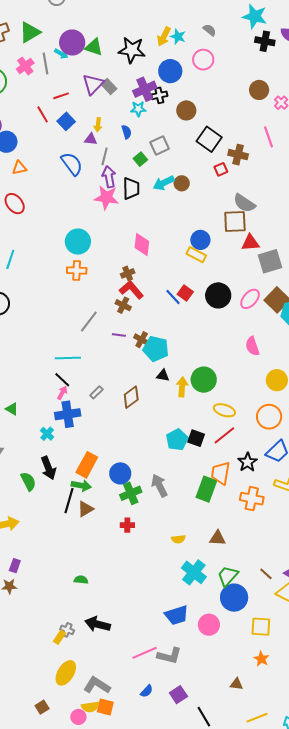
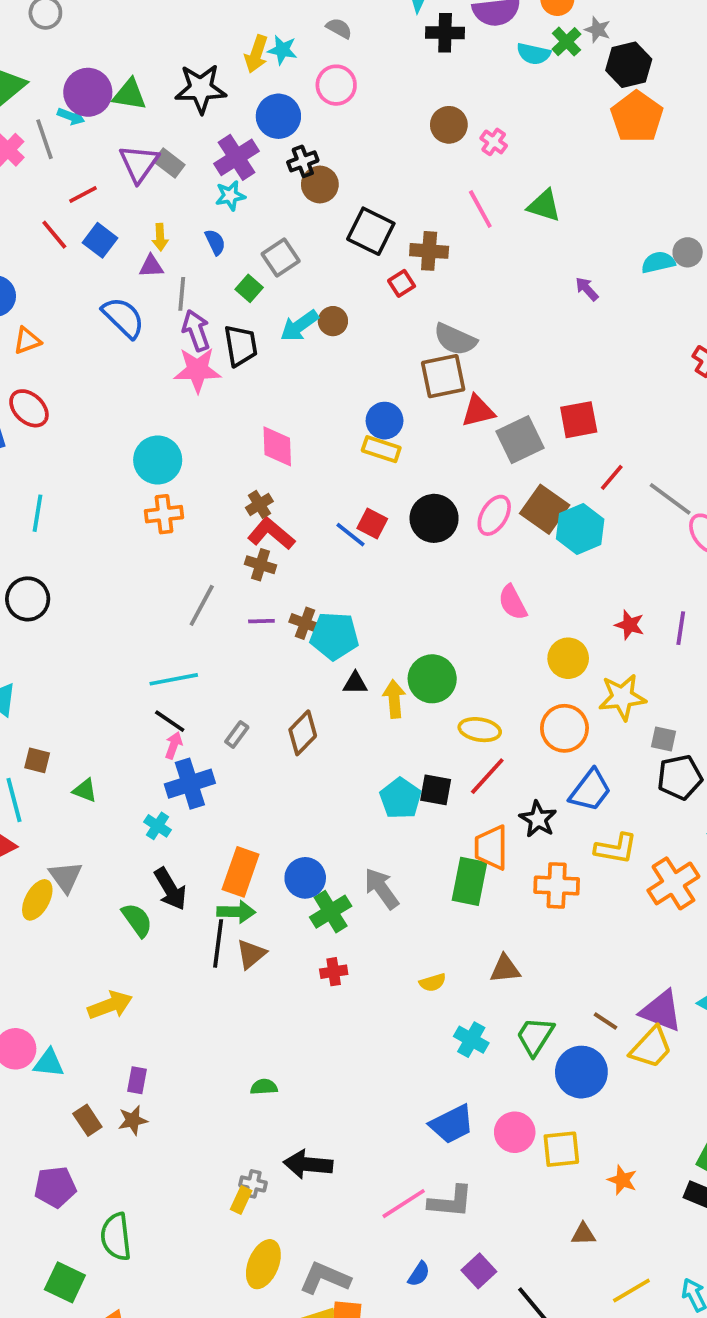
black cross: (159, 95) -> (303, 161), moved
cyan cross: (194, 572) -> (471, 1040), size x0.7
blue circle: (234, 598) -> (581, 1072), moved
yellow square: (261, 627) -> (561, 1149), moved

